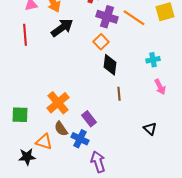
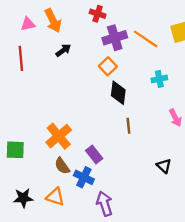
purple cross: (107, 17) -> (115, 38), turned -35
black arrow: (62, 28) -> (63, 50), size x0.6
cyan cross: (153, 60) -> (159, 79), moved
orange triangle: (44, 142) -> (55, 197), moved

